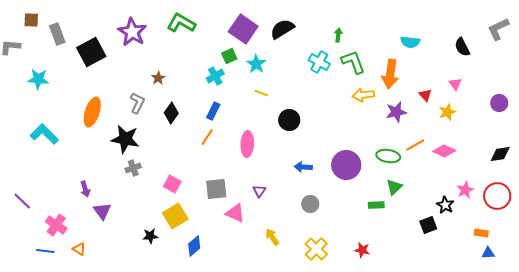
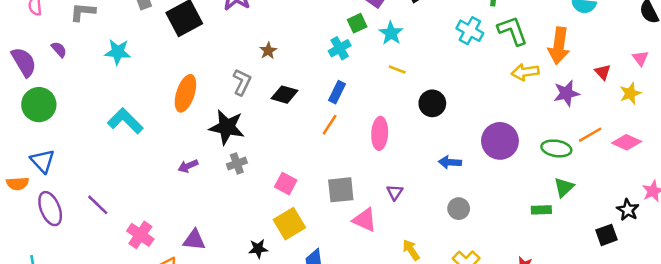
black diamond: (171, 113) -> (284, 95), turned 70
purple circle: (346, 165) -> (500, 141), moved
purple arrow: (85, 189) -> (188, 166), moved, turned 84
purple triangle: (102, 211) -> (194, 240), moved, turned -48

